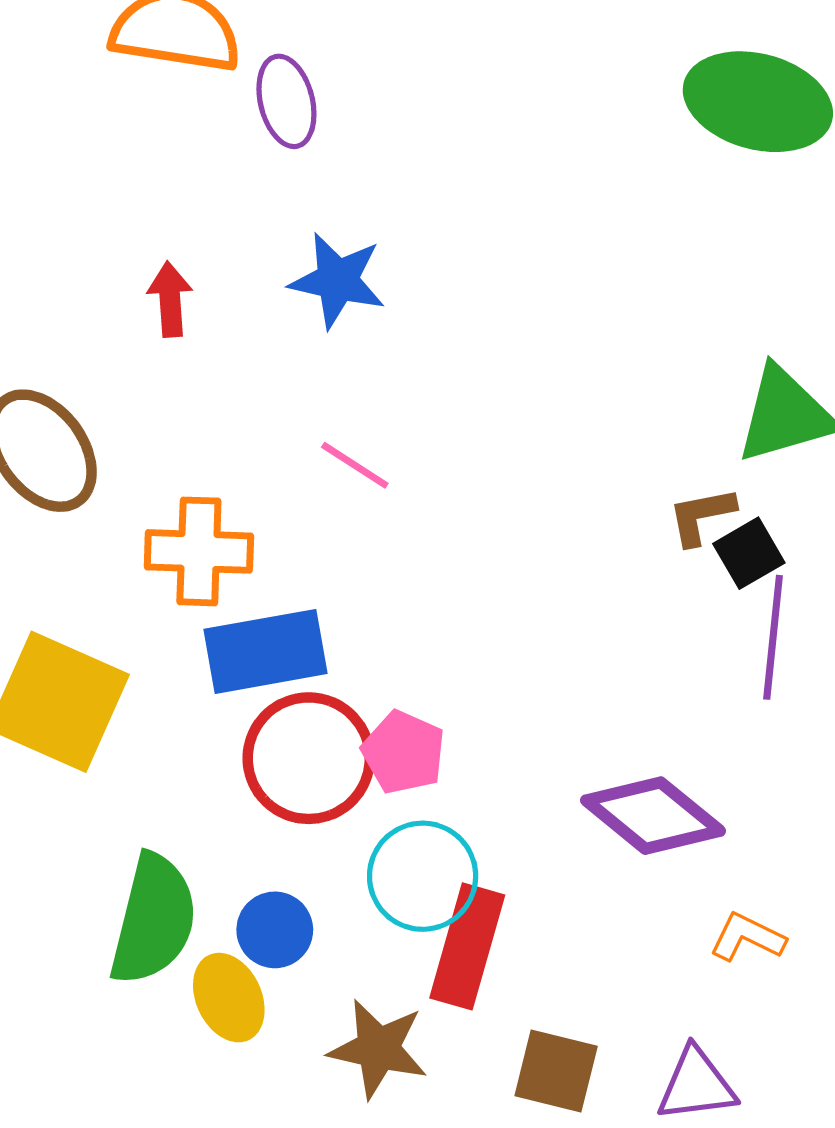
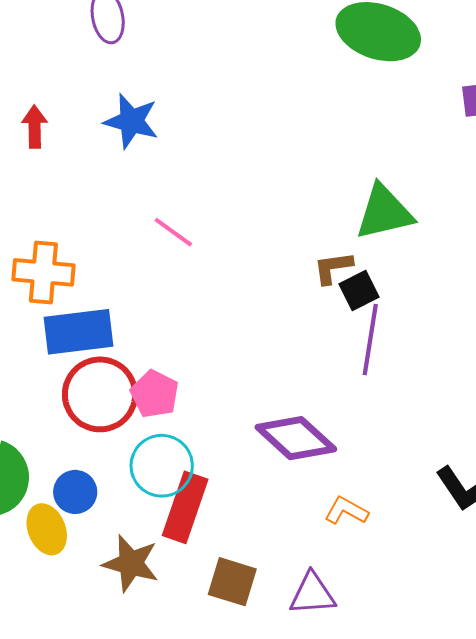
pink line: (355, 465) -> (173, 232), moved

